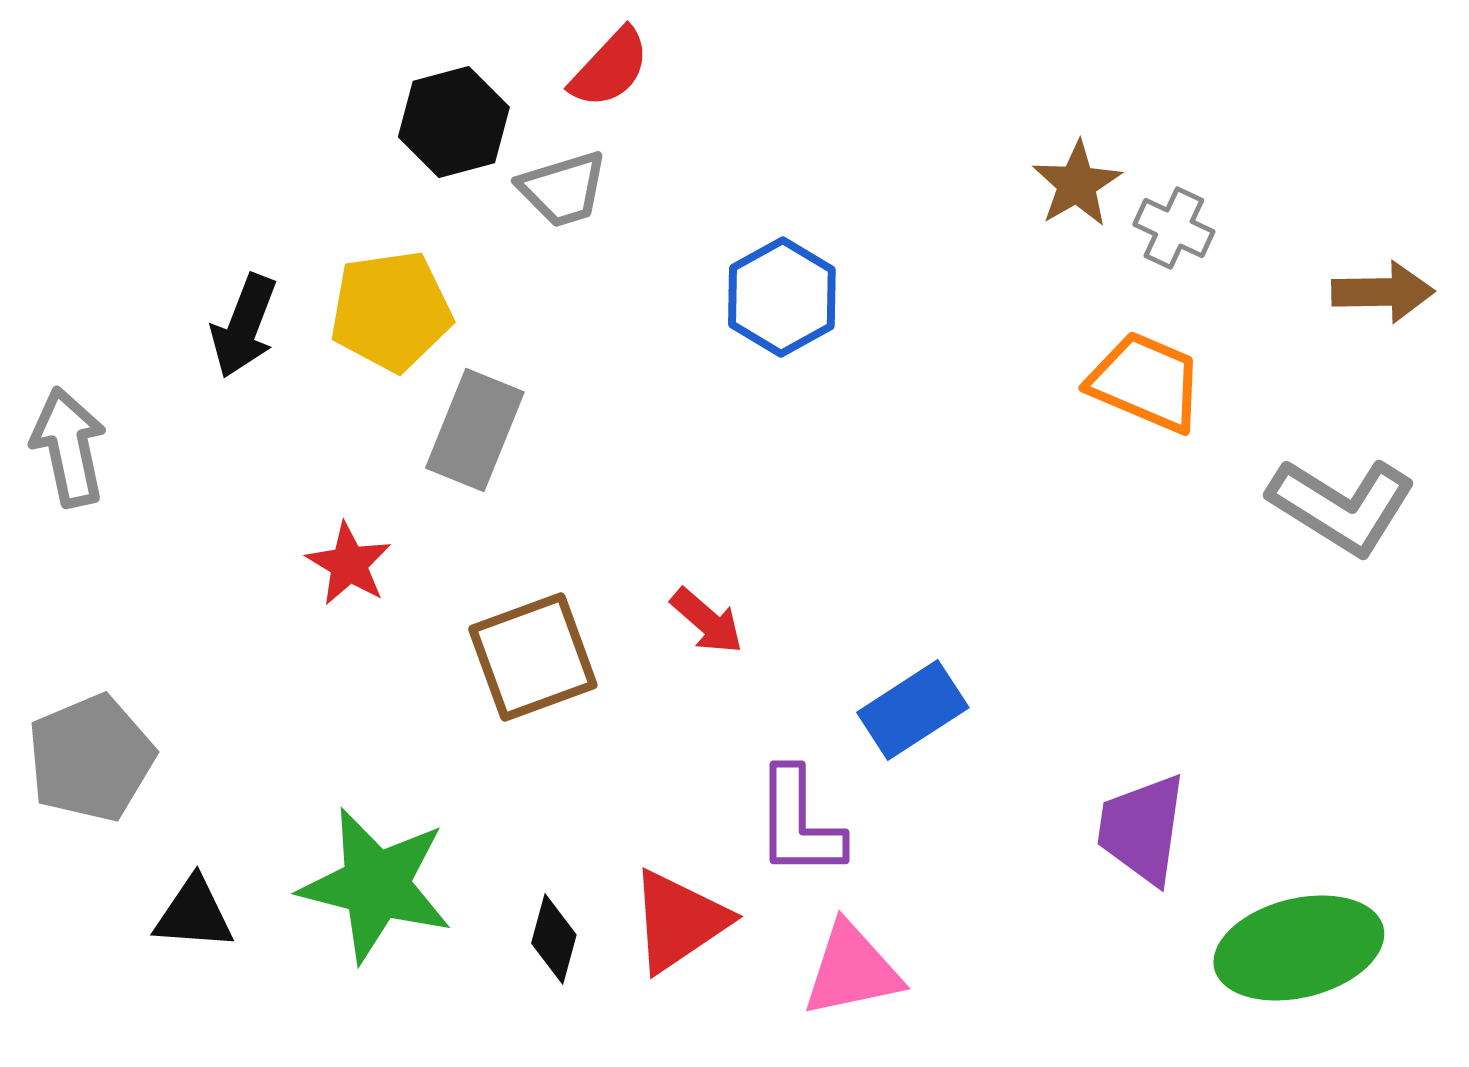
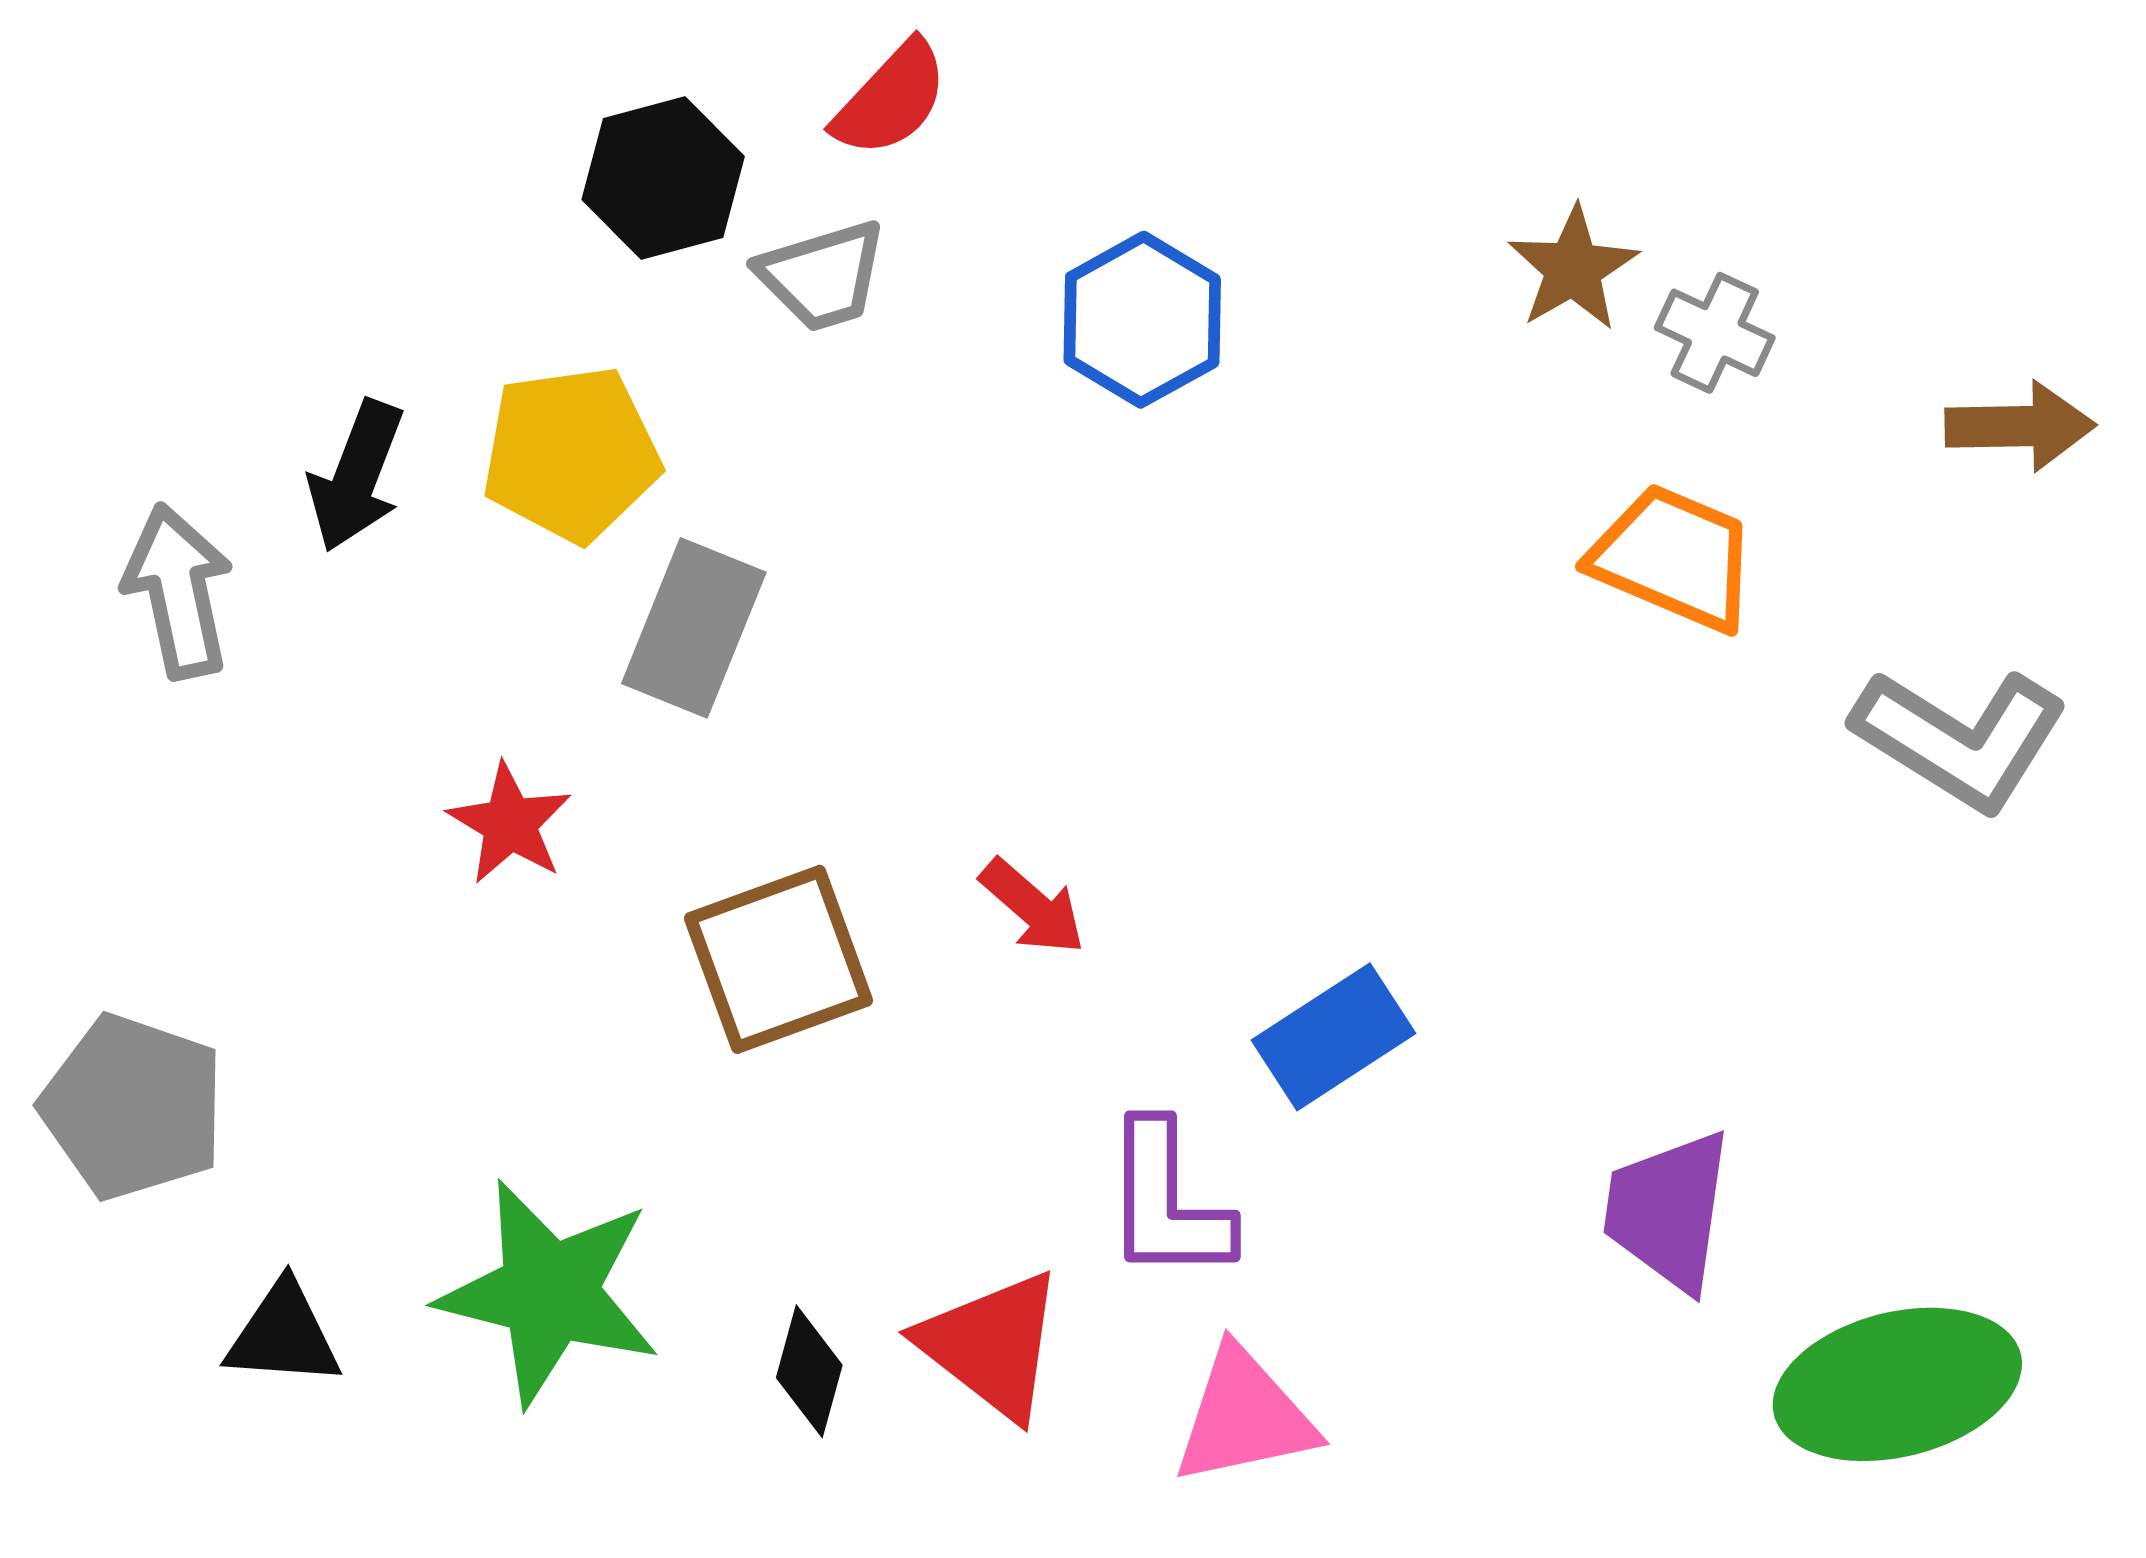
blue hexagon: (782, 297) -> (1142, 320), moved
gray arrow: (69, 447) -> (178, 591), moved
gray pentagon: (91, 758) -> (133, 1107), turned -30
red triangle: (679, 921) -> (992, 1345), turned -48

